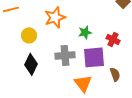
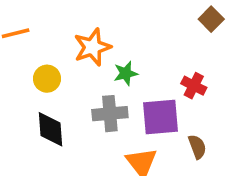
green star: (85, 32) -> (126, 73), moved
black diamond: (31, 64) -> (50, 129), turned -30

